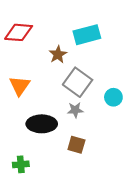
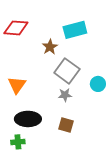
orange triangle: (20, 86) -> (17, 85), moved
black ellipse: (42, 124) -> (28, 119), moved

